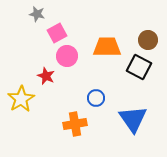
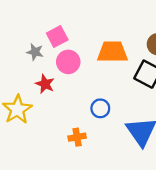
gray star: (37, 14) -> (35, 52), moved
orange cross: (75, 124) -> (77, 137), size x0.7

